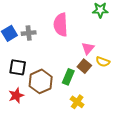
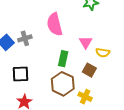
brown square: (84, 66) -> (89, 70), moved
green rectangle: (68, 77) -> (63, 59), moved
brown hexagon: (41, 81) -> (63, 84), moved

